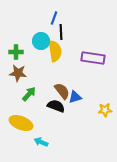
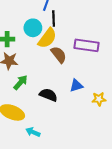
yellow semicircle: (55, 51) -> (47, 38), turned 45
brown semicircle: (62, 91) -> (59, 55), moved
blue triangle: (75, 97) -> (76, 86), moved

